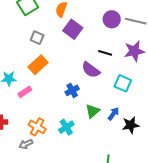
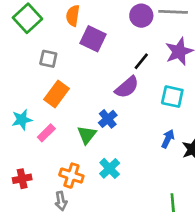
black line: (105, 53) -> (141, 61), turned -56
purple semicircle: (91, 70) -> (127, 87), turned -66
green triangle: (93, 111) -> (87, 135), moved
gray arrow: (26, 144) -> (61, 201), turned -64

